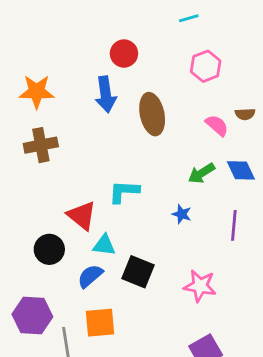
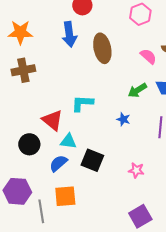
pink star: (200, 286) -> (136, 170), size x0.7

